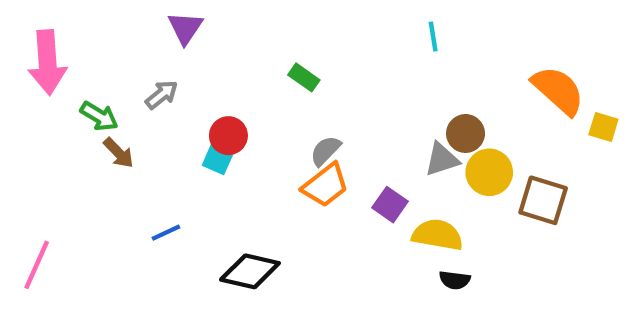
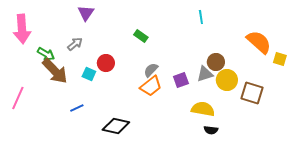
brown arrow: (119, 153) -> (55, 71), size x1.8
cyan square: (218, 159) -> (89, 74), moved
purple square: (390, 205) -> (181, 80), moved, turned 35
pink line: (37, 265) -> (18, 98), moved

